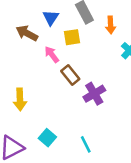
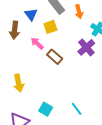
brown arrow: (27, 33) -> (15, 30), turned -102
purple cross: (94, 94) -> (86, 47), moved

